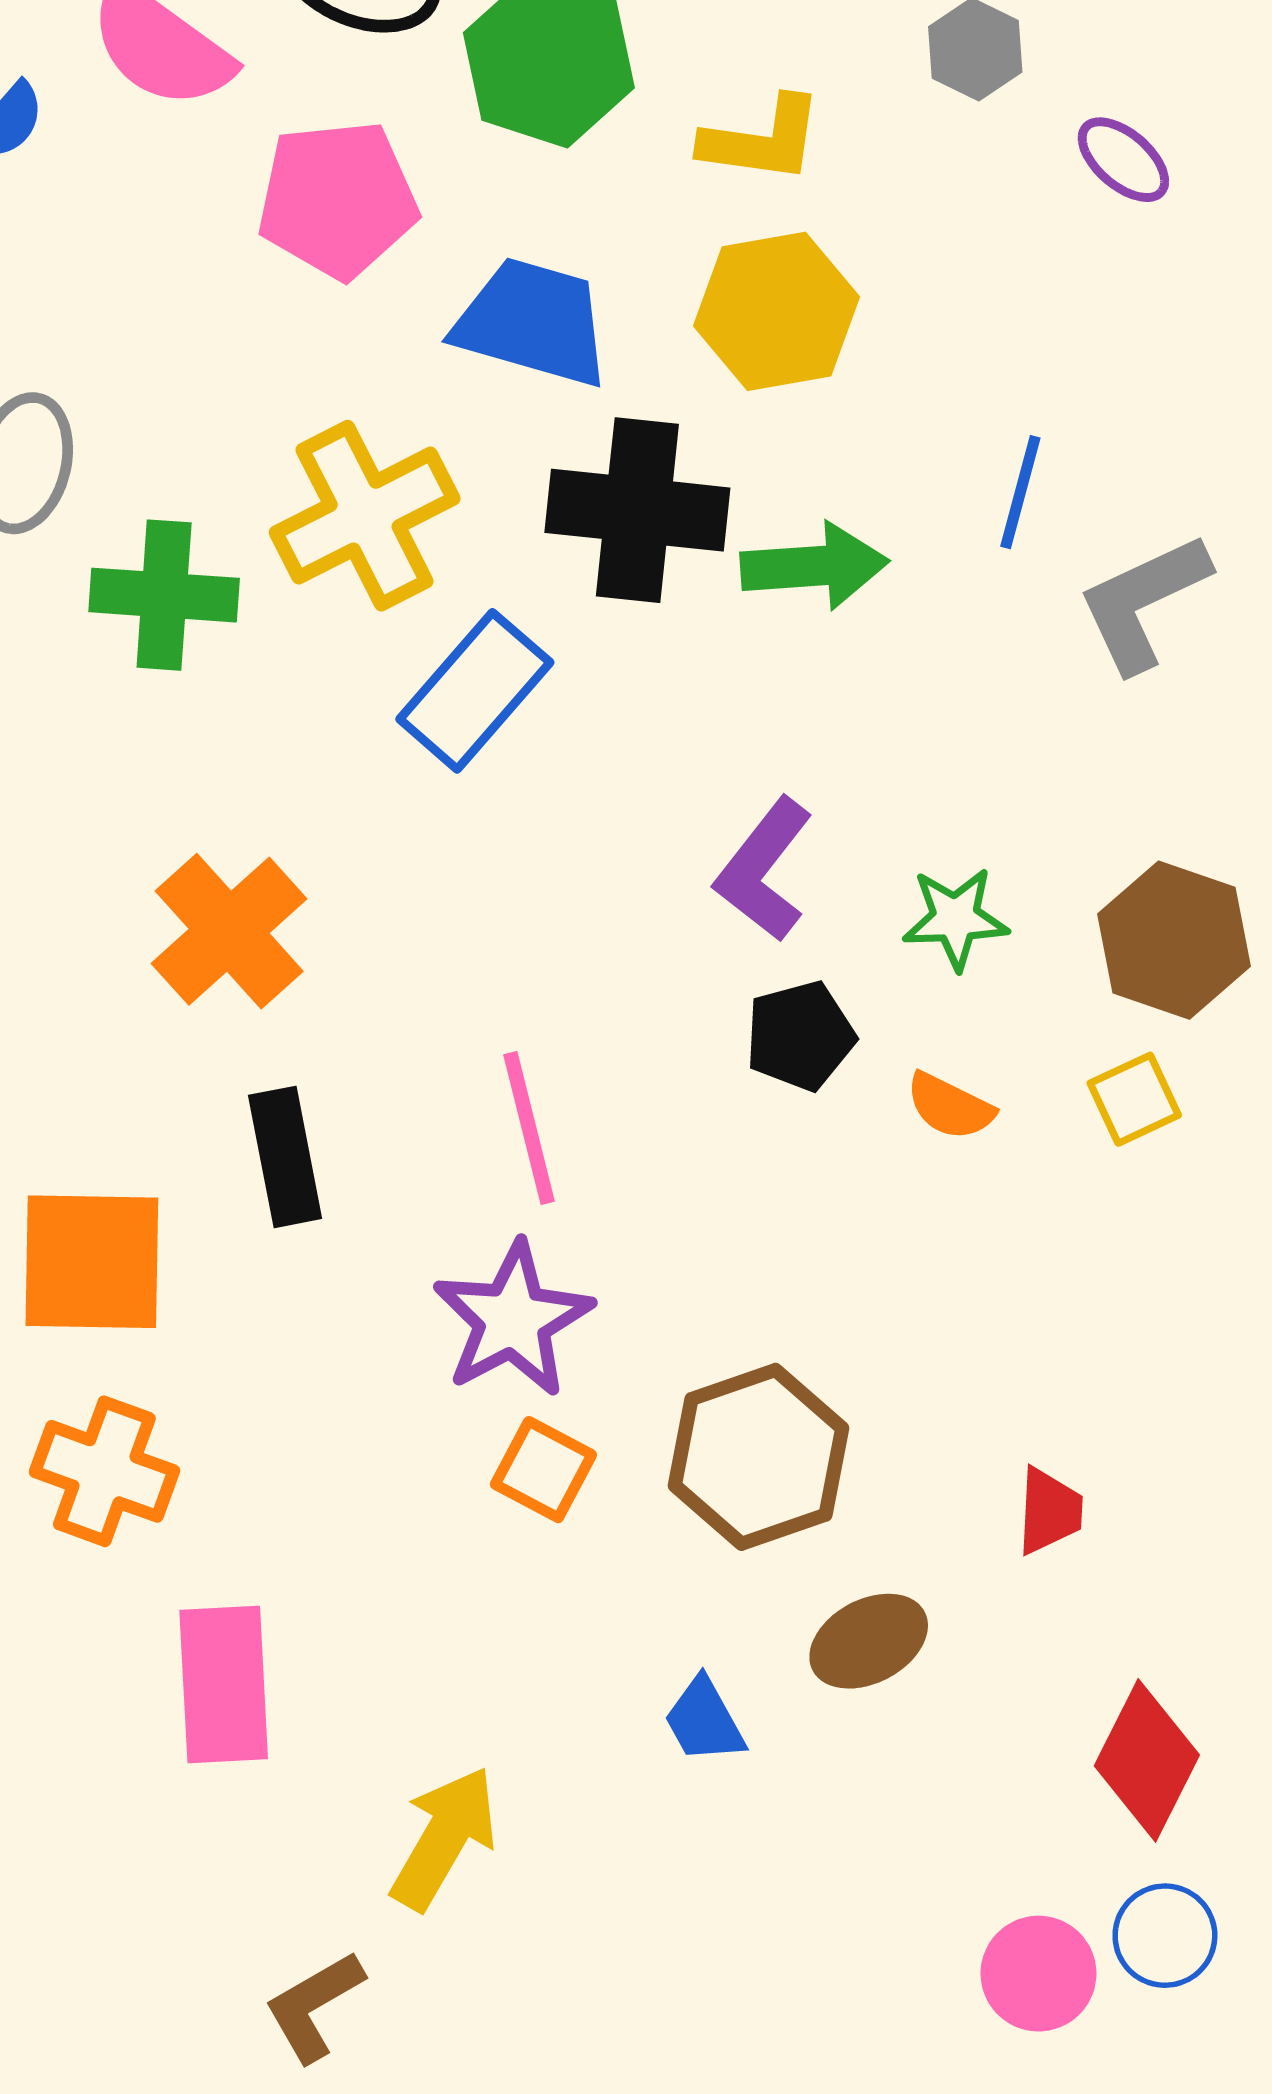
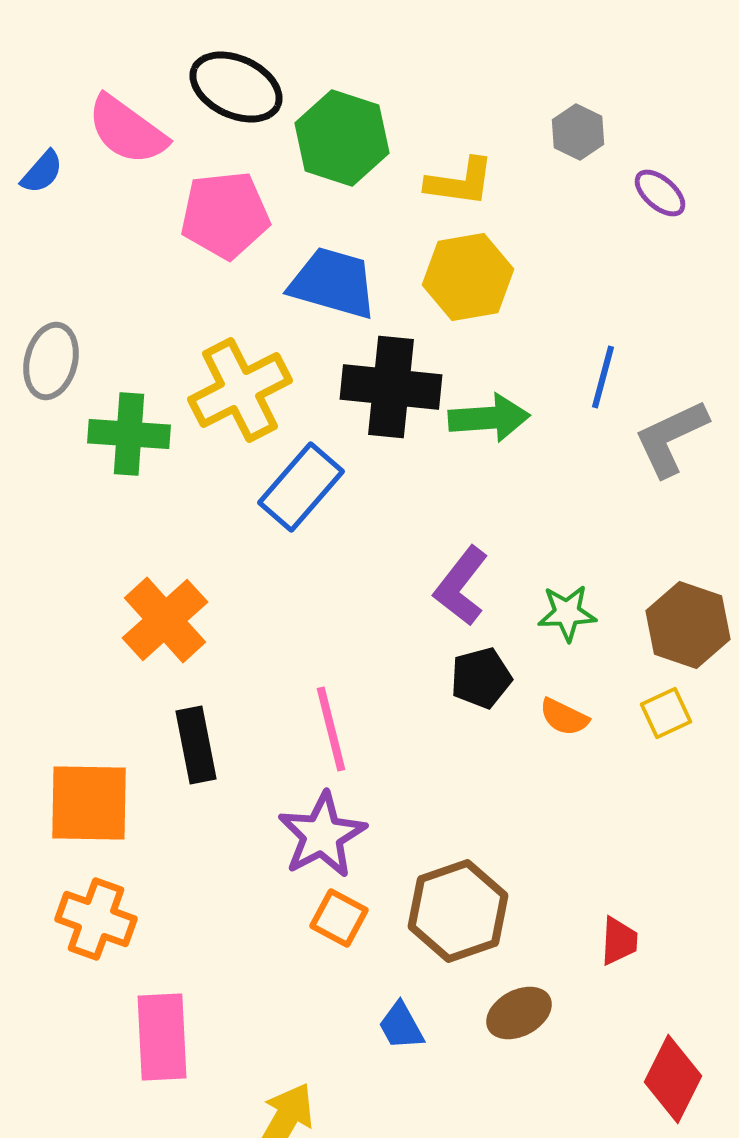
blue trapezoid: (704, 1721) -> (401, 1026), moved

